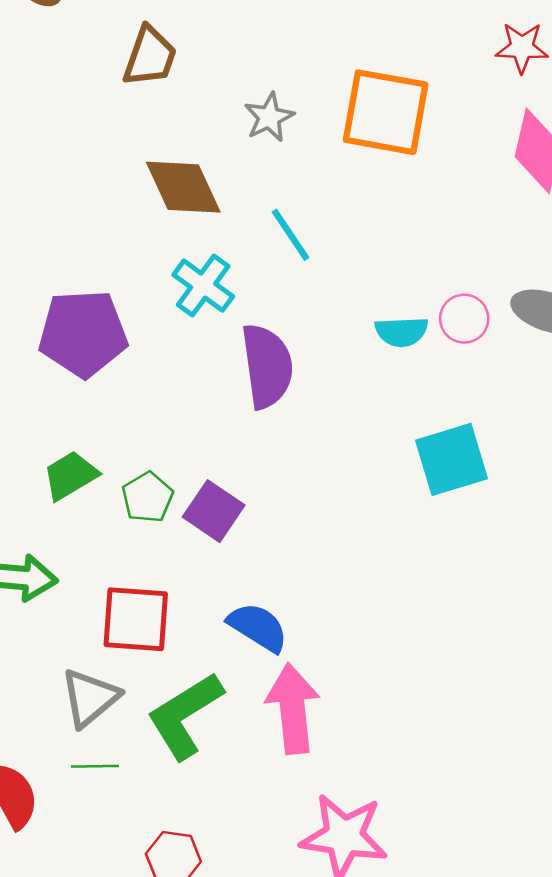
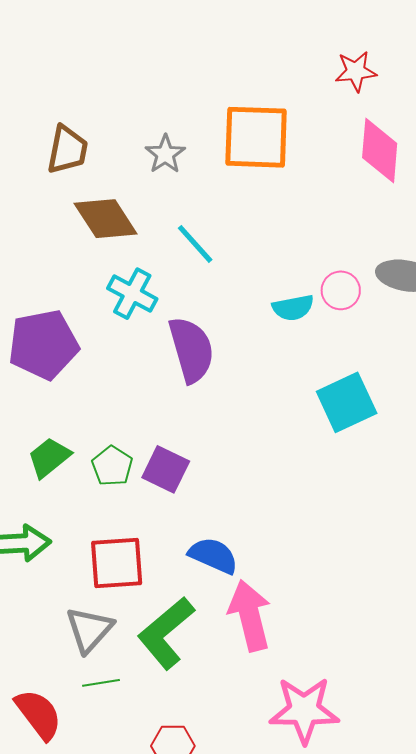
brown trapezoid: (150, 56) -> (67, 150), moved

